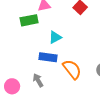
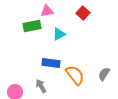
cyan triangle: (55, 37) -> (59, 34), moved

